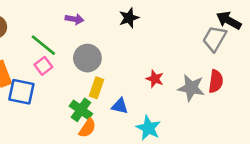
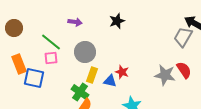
pink square: (43, 66) -> (51, 58), turned 32
red star: (155, 79) -> (122, 72), moved
red semicircle: (216, 81) -> (184, 70), turned -42
blue triangle: (120, 106) -> (110, 81), moved

